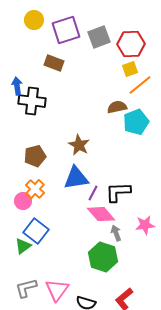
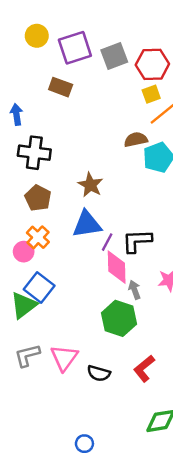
black cross: (32, 101) -> (34, 153), moved
brown pentagon: (35, 156) -> (38, 198), turned -30
pink diamond: (101, 214) -> (117, 267), turned 40
green triangle: (23, 246) -> (24, 305), size x1.4

